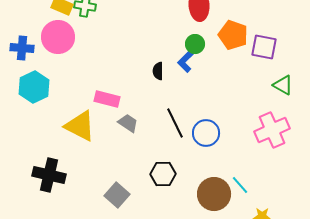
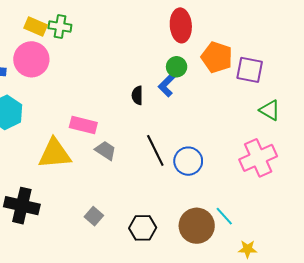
yellow triangle: (80, 126) -> (55, 154), turned -32
black hexagon: (163, 174) -> (143, 228), moved
gray square: (117, 195) -> (94, 216), moved, size x0.7

